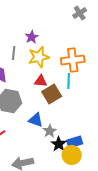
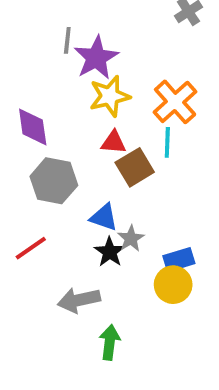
purple star: (32, 37) -> (96, 58), size x1.6
gray line: (14, 53) -> (67, 40), moved
orange cross: (73, 60) -> (175, 102), turned -35
black star: (59, 144) -> (110, 252), moved

